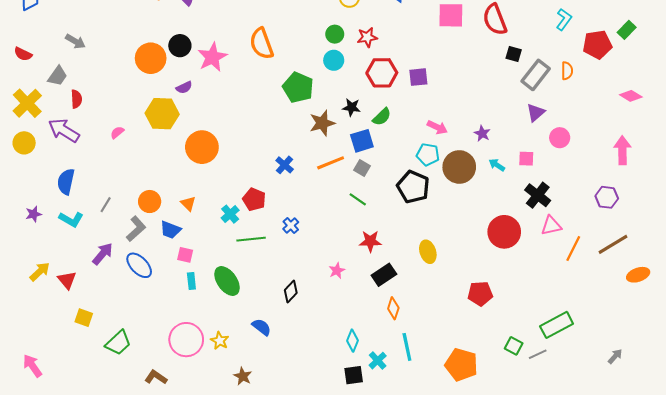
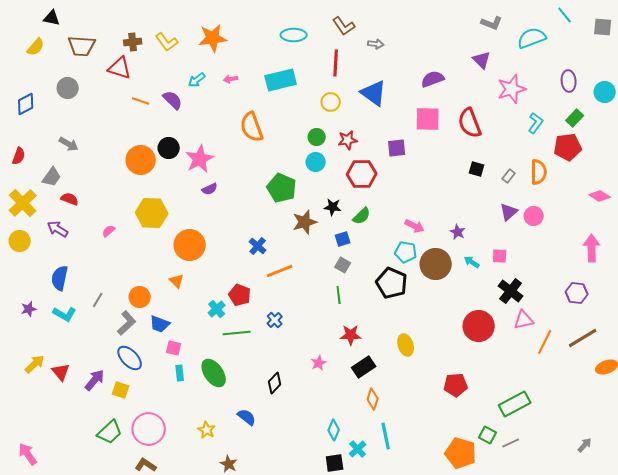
green rectangle: (627, 30) -> (575, 118), moved
orange semicircle: (262, 44) -> (252, 127), moved
red semicircle: (23, 54) -> (19, 156), turned -96
black square: (514, 54) -> (477, 169), moved
orange semicircle: (567, 71) -> (539, 172), size x1.4
gray rectangle: (536, 75) -> (509, 176), size x0.5
purple square: (418, 77) -> (397, 148), moved
purple semicircle: (184, 87) -> (210, 189), moved
red semicircle: (76, 99) -> (70, 199), turned -66
purple arrow: (64, 130) -> (58, 229), size x0.7
pink circle: (560, 138) -> (534, 216), moved
blue square: (362, 141) -> (343, 239), size x0.7
orange line: (331, 163) -> (280, 271), moved
blue cross: (285, 165) -> (258, 246), moved
green line: (358, 199) -> (339, 295), turned 48
orange triangle: (188, 204) -> (177, 281), moved
purple arrow: (103, 254) -> (95, 380), moved
yellow square: (84, 318) -> (121, 390), moved
green rectangle: (557, 325) -> (515, 404), moved
pink circle: (186, 340) -> (149, 429), moved
orange pentagon: (461, 365) -> (461, 453), moved

